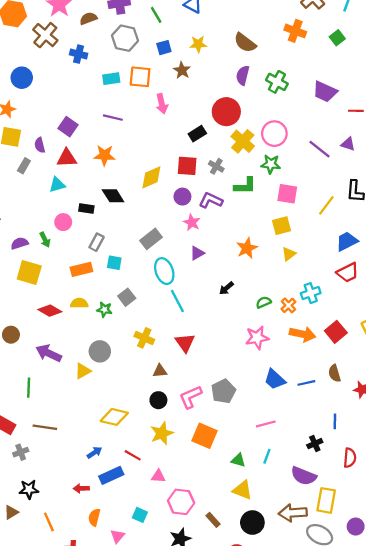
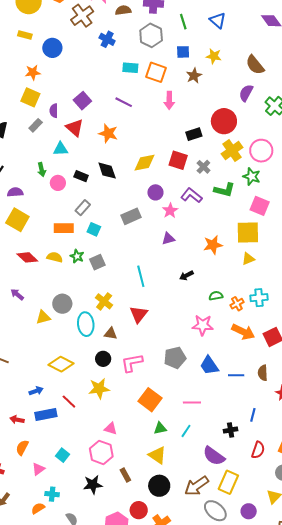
red triangle: (67, 158) -> (75, 128), turned 30
purple circle: (182, 197) -> (155, 192), moved
yellow square: (281, 226) -> (248, 233), size x1.4
green arrow: (45, 240) -> (42, 170), moved
cyan ellipse: (164, 271) -> (86, 324), moved
green star: (104, 310) -> (77, 256), moved
purple arrow: (49, 353) -> (17, 294), size x0.6
gray pentagon: (223, 391) -> (175, 358), moved
orange square: (204, 436) -> (150, 400), moved
green triangle: (238, 460) -> (160, 428), turned -40
pink triangle: (158, 476) -> (111, 429), moved
brown arrow: (293, 513) -> (197, 486), turned -45

